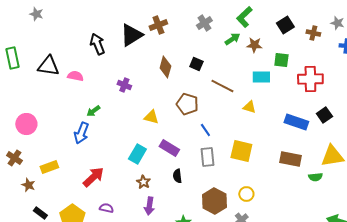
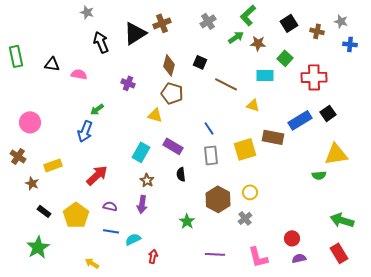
gray star: (36, 14) -> (87, 12), moved
green square: (281, 60) -> (285, 58), turned 35
black triangle: (48, 66) -> (52, 64), size x0.7
brown pentagon: (187, 104) -> (172, 93), moved
blue rectangle: (296, 122) -> (300, 120), turned -50
yellow square: (241, 151) -> (245, 149), turned -30
brown rectangle: (290, 159) -> (273, 137), moved
purple arrow: (149, 206) -> (142, 204), moved

